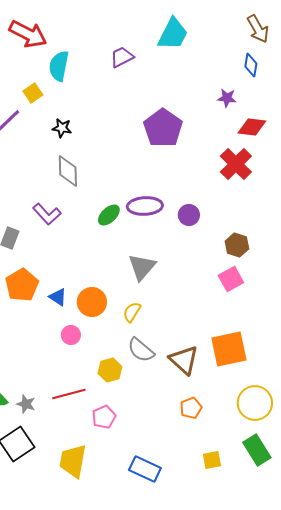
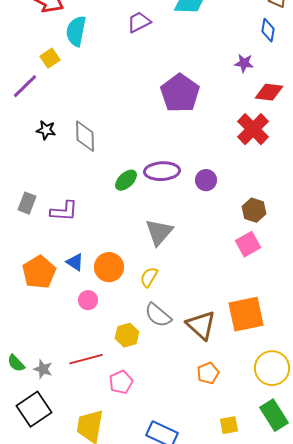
black star: (62, 128) -> (46, 130), moved
purple L-shape: (47, 214) -> (64, 211), moved, turned -44
orange pentagon: (22, 285) -> (39, 272), moved

